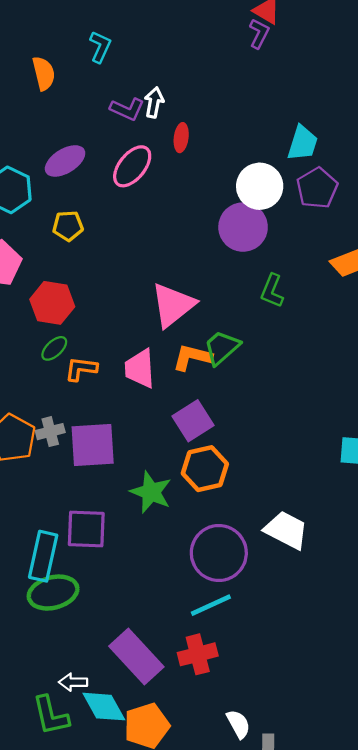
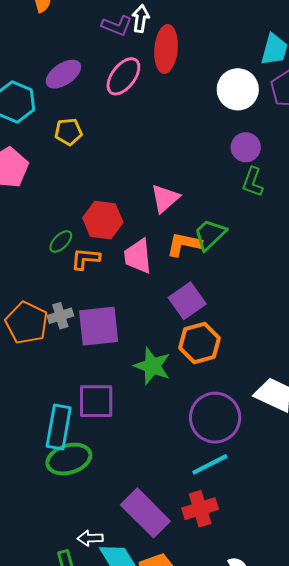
red ellipse: (181, 138) -> (166, 49), size x1.8
purple circle: (243, 227) -> (246, 147), moved, size x0.7
red hexagon: (52, 303) -> (103, 220), moved
pink triangle: (173, 305) -> (165, 198), size x0.7

